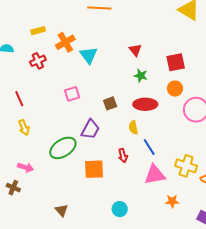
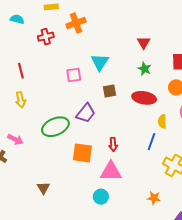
cyan triangle: (89, 55) -> (100, 62), moved
yellow semicircle: (133, 127) -> (162, 121), moved
blue line: (149, 147) -> (152, 142), moved, turned 42
pink triangle: (155, 175) -> (111, 171), moved

